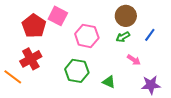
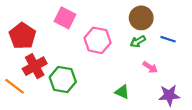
red pentagon: (34, 26) -> (22, 36), moved
blue line: (150, 35) -> (168, 39), turned 72
green hexagon: (77, 71) -> (63, 80), moved

